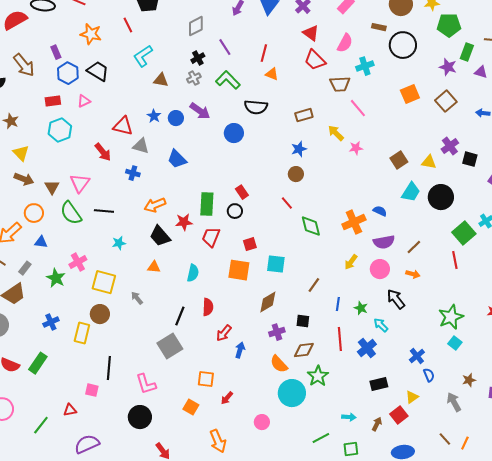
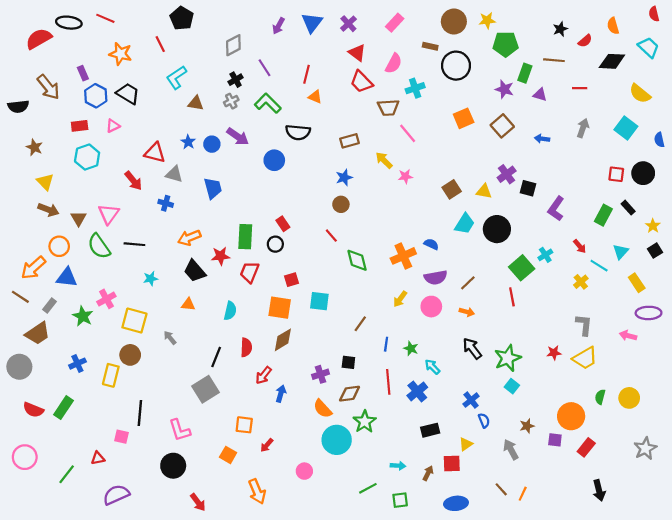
blue trapezoid: (177, 159) -> (213, 188), turned -150
blue triangle: (41, 242) -> (67, 277), size x1.5
black arrow: (396, 299) -> (472, 348), moved
brown diamond: (268, 302) -> (283, 340), moved
red square: (399, 415) -> (452, 464), turned 36

